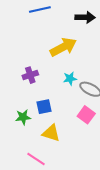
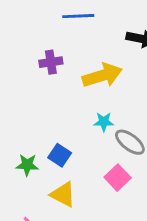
purple cross: (30, 75) -> (51, 62), moved
blue square: (44, 107) -> (60, 155), turned 35

